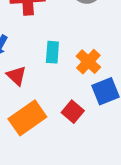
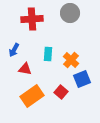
red triangle: (16, 76) -> (25, 69), turned -32

